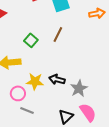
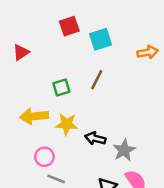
green square: (31, 40) -> (61, 88), turned 32
yellow star: (35, 81) -> (67, 124), moved

